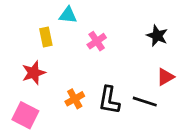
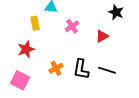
black star: (157, 36) -> (116, 12), moved
red triangle: (165, 77) -> (102, 36), moved

